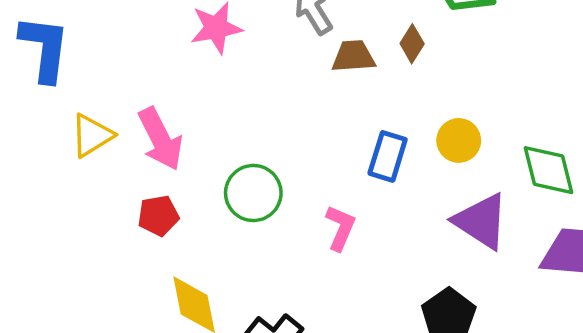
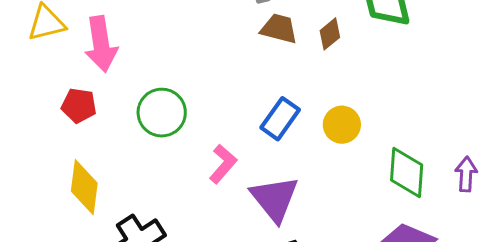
purple triangle: (481, 221) -> (274, 199), moved

